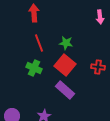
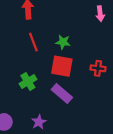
red square: (65, 65) -> (62, 66), turned -30
green cross: (34, 68) -> (28, 81), moved, turned 35

